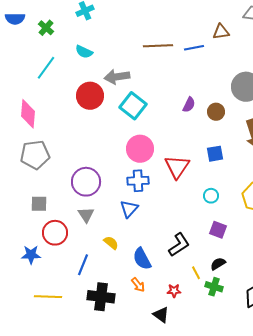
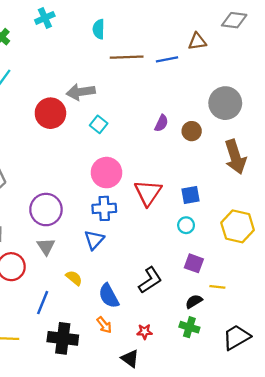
cyan semicircle: (84, 52) -> (99, 29), moved, turned 66
cyan square: (133, 106) -> (99, 124), size x0.6
blue square: (215, 154) -> (191, 195), moved
yellow line: (196, 273) -> (217, 287), moved, turned -56

